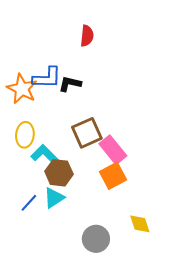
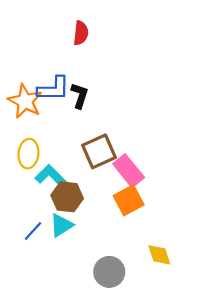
red semicircle: (87, 36) -> (81, 33), moved
black L-shape: (70, 84) -> (80, 96), turned 95

